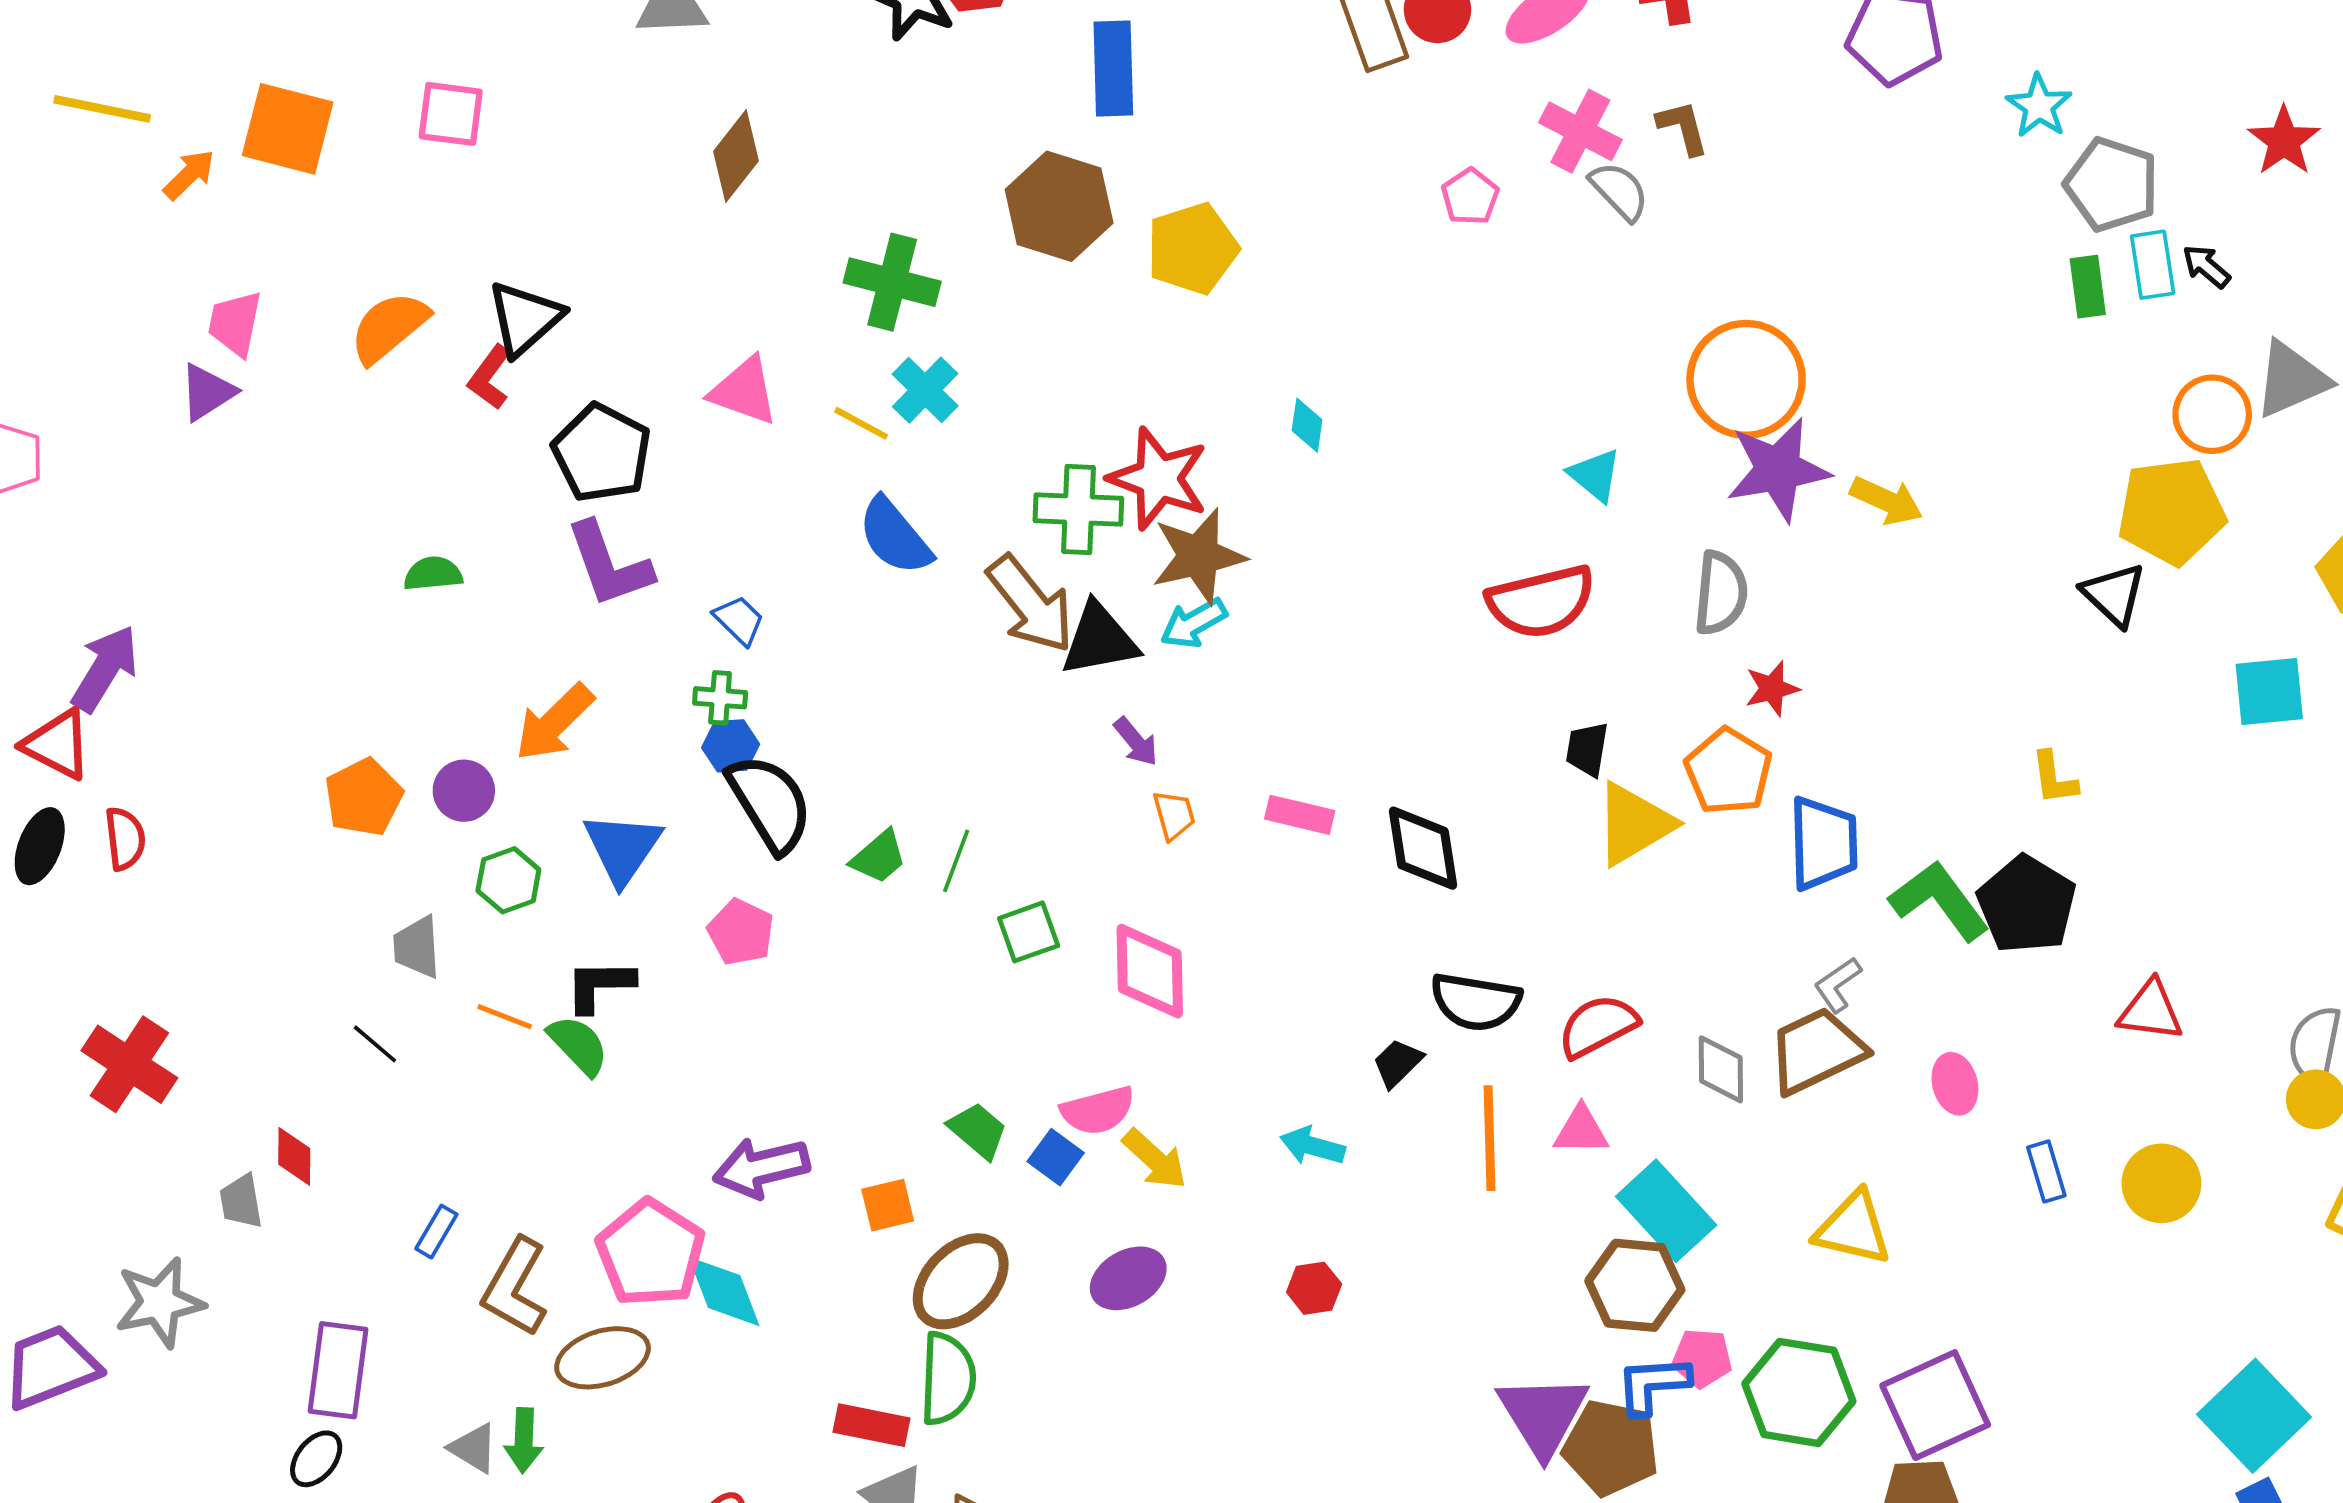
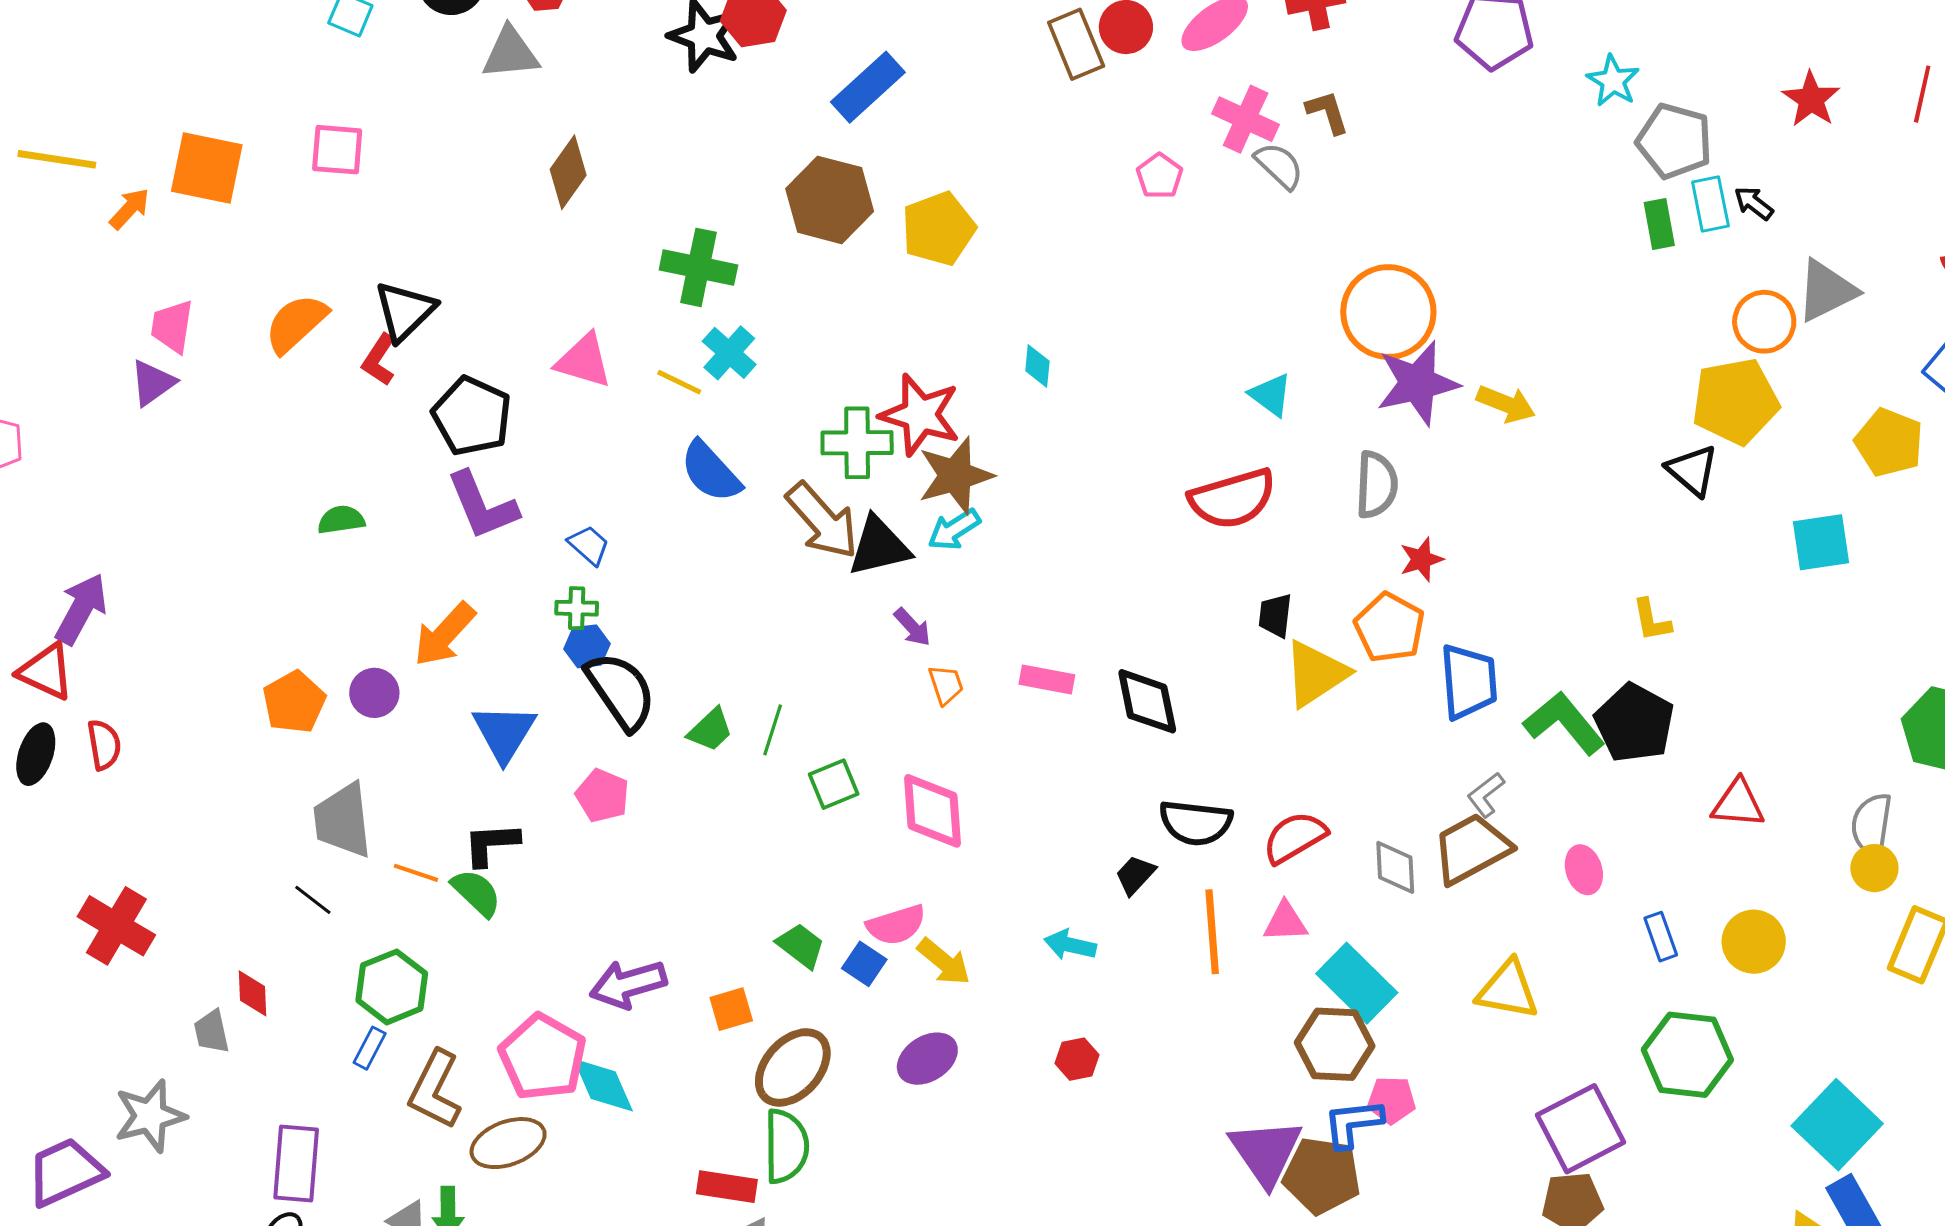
blue rectangle: (1113, 69) -> (868, 87), turned 52
green hexagon: (508, 880) -> (392, 987), moved, size x1.4
gray trapezoid: (417, 947) -> (343, 820), size x1.5
green hexagon: (1799, 1392) -> (1687, 1055), moved

